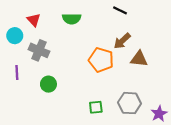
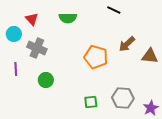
brown arrow: (122, 41) -> (127, 44), moved
brown triangle: (139, 59) -> (150, 56), moved

